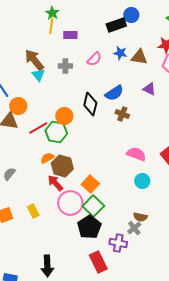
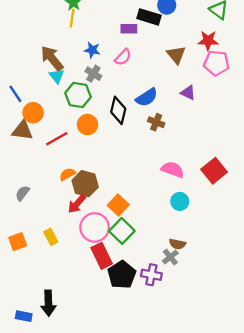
black rectangle: (116, 25) -> (149, 17), turned 36
purple rectangle: (70, 35) -> (129, 29), moved
blue star: (120, 53) -> (92, 50), moved
brown triangle: (139, 57) -> (176, 55), turned 42
gray cross: (65, 66) -> (93, 74), moved, turned 32
green hexagon: (56, 132) -> (78, 95), moved
red arrow: (55, 183) -> (77, 204), turned -96
black pentagon: (89, 227) -> (122, 275), moved
red rectangle: (98, 262) -> (102, 256), moved
black arrow: (47, 266) -> (48, 303), moved

